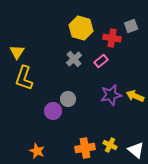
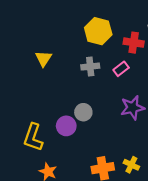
yellow triangle: (17, 52) -> (43, 59), moved
gray cross: (74, 59) -> (90, 67), turned 35
yellow L-shape: (24, 78) -> (33, 137), moved

